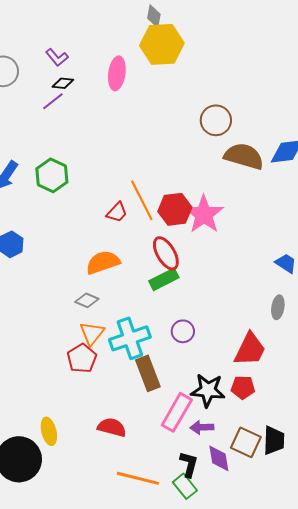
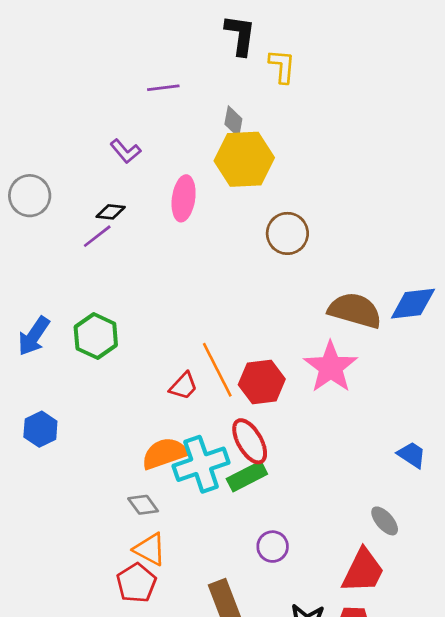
purple L-shape: (57, 57) -> (125, 151), moved
brown circle: (216, 120) -> (287, 233), moved
pink star: (204, 214) -> (331, 367), moved
gray diamond: (87, 300) -> (143, 505), turned 30
gray ellipse: (278, 307) -> (385, 521), moved, turned -50
orange triangle: (92, 333) -> (150, 549), turned -40
cyan cross: (130, 338) -> (201, 464), moved

